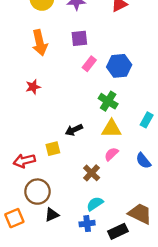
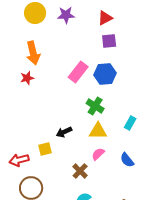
purple square: (79, 38) -> (109, 41), moved
pink rectangle: (89, 64) -> (78, 72), size x1.5
red star: (33, 87) -> (27, 78), moved

